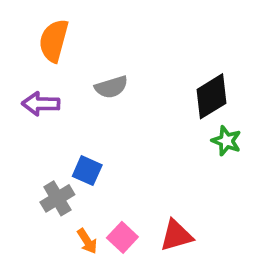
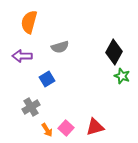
black diamond: (212, 96) -> (114, 52), turned -30
blue square: (87, 171) -> (47, 79), moved, turned 35

